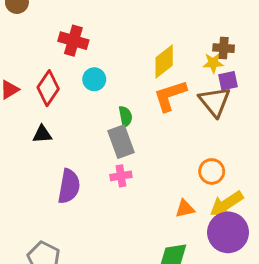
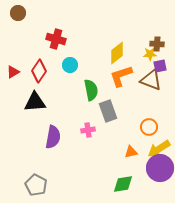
brown triangle: (215, 102) -> (151, 80), turned -30
green semicircle: (125, 116) -> (91, 90), size x1.5
black triangle: (42, 134) -> (35, 102), size x1.6
gray rectangle: (121, 142) -> (108, 111), moved

